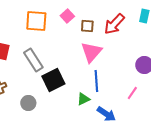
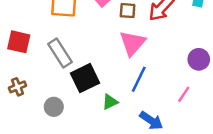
blue line: (96, 81) -> (139, 79), turned 30
green triangle: (83, 99) -> (110, 102), moved

